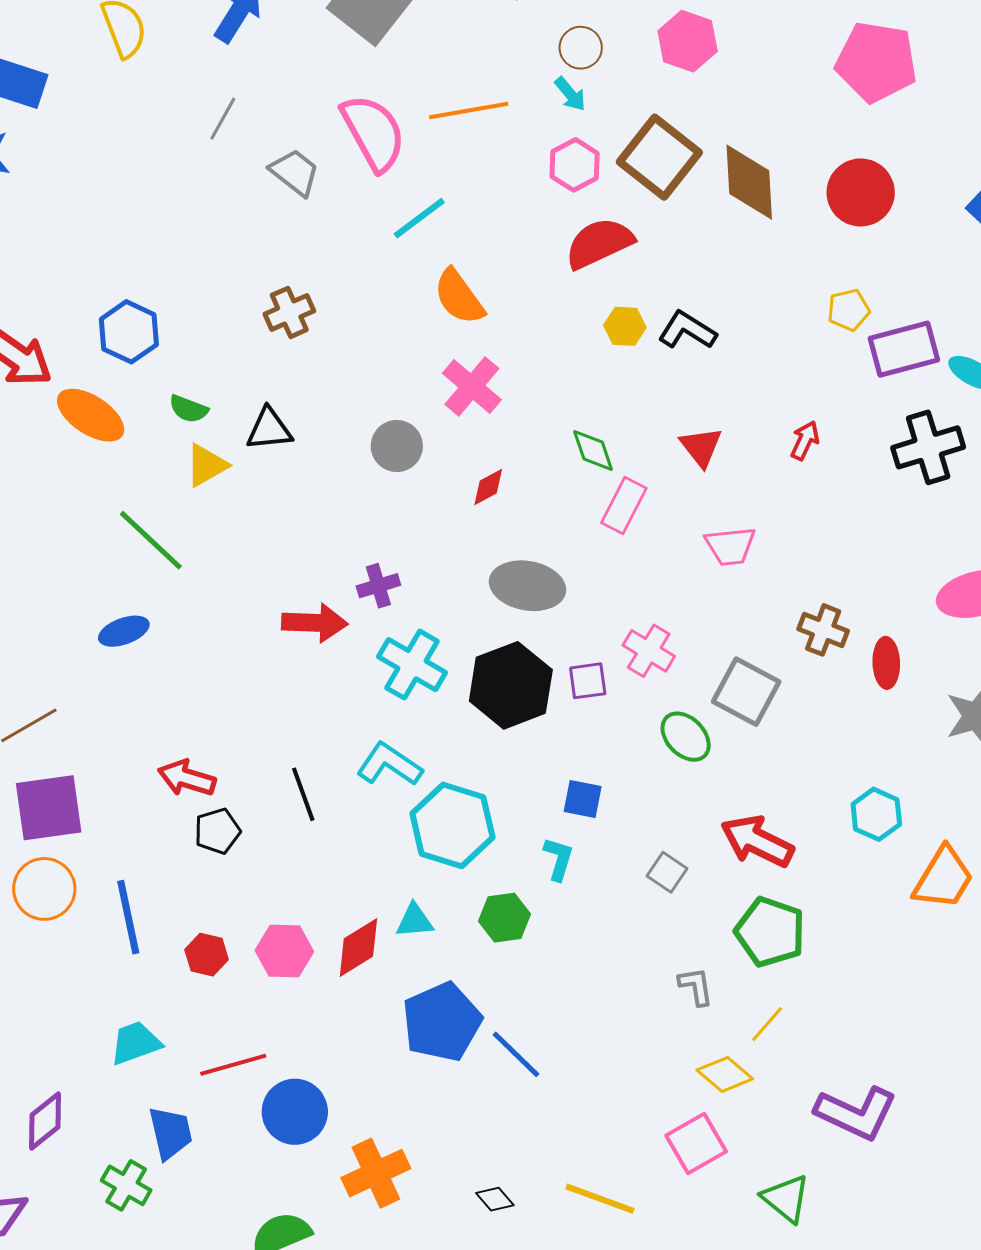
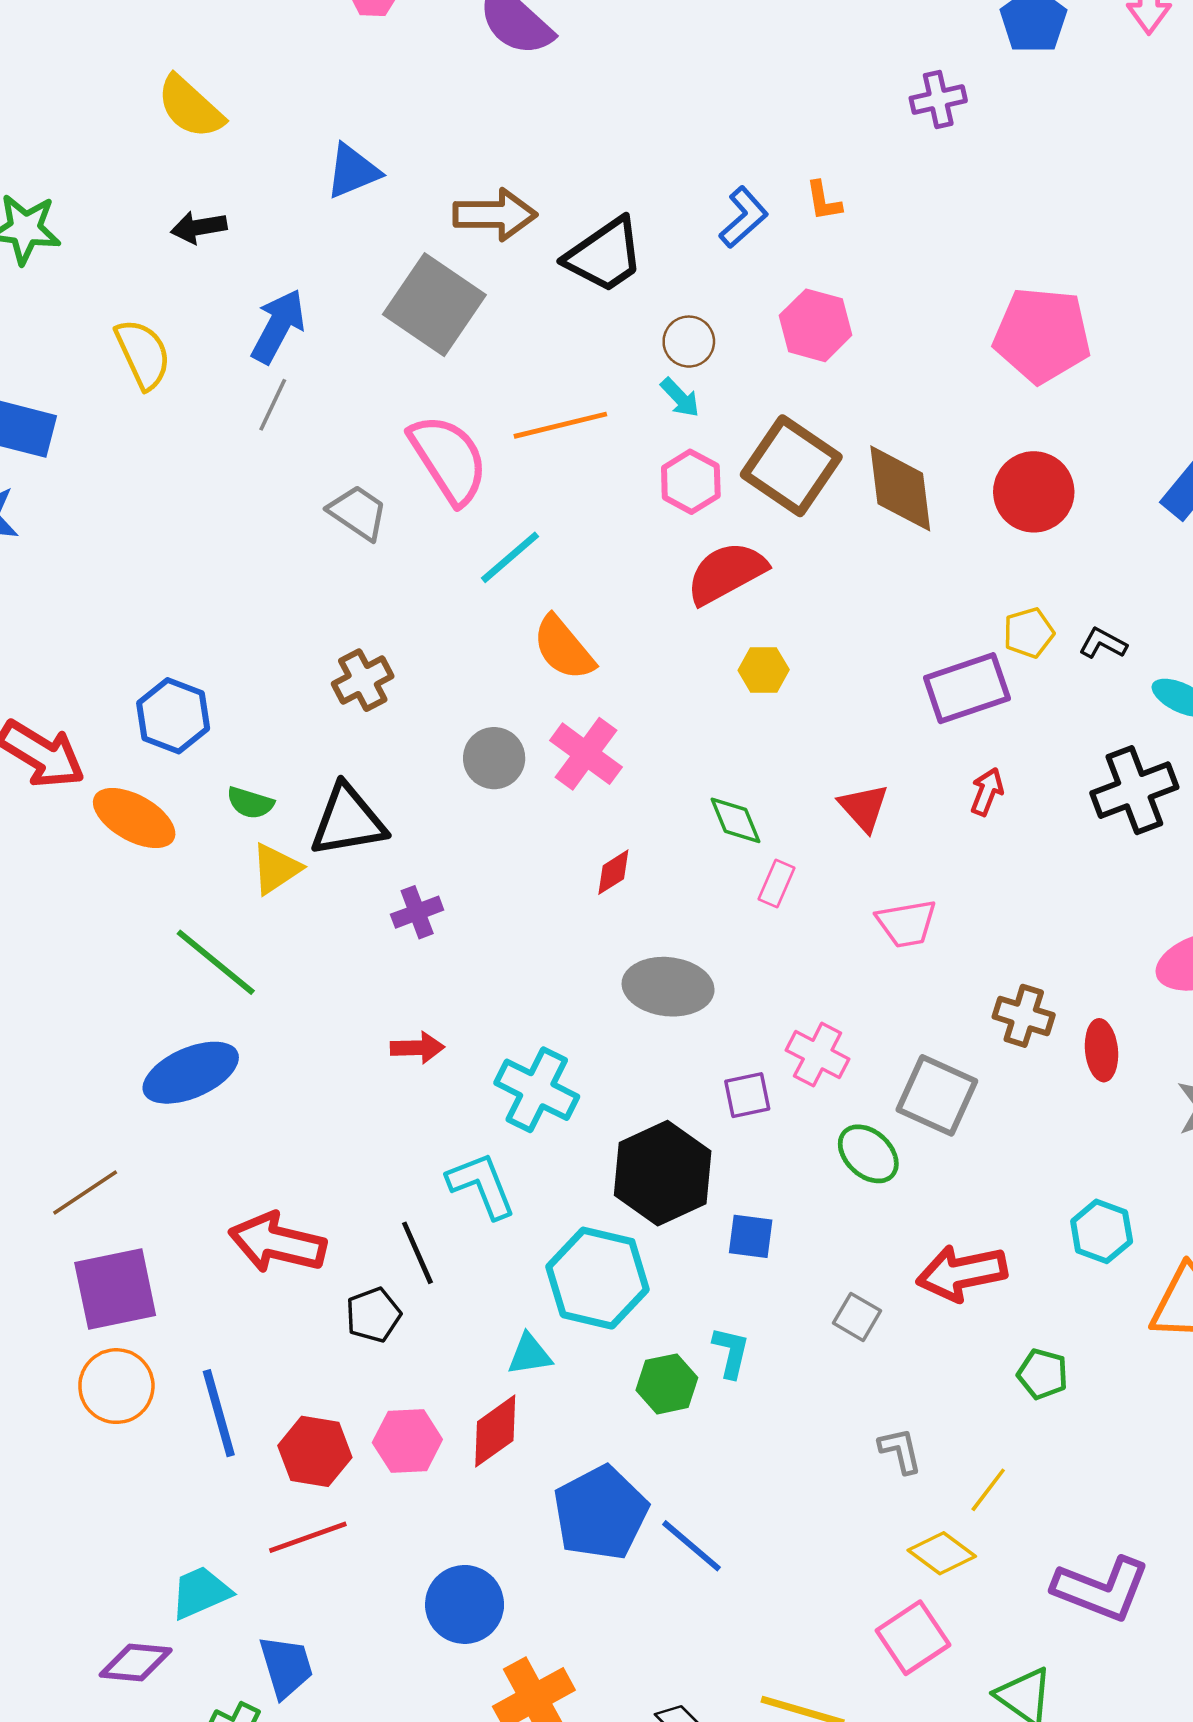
gray line: (223, 119) -> (273, 405), moved
black L-shape: (687, 330) -> (1103, 643), moved, size x0.7
purple rectangle: (904, 349) -> (967, 688), moved
black triangle: (269, 429) -> (348, 821), size x1.4
gray circle: (397, 446) -> (494, 758), moved
pink rectangle: (624, 506) -> (777, 883), size x0.7
purple cross: (378, 586) -> (417, 912), moved
red arrow: (315, 623) -> (417, 1048), size x0.7
blue ellipse: (124, 631) -> (191, 1073), size x1.6
black hexagon: (511, 685) -> (663, 1173), moved
cyan L-shape: (389, 764) -> (482, 1185), moved, turned 38
red arrow: (187, 778) -> (277, 1243), size x1.4
black pentagon: (217, 831) -> (373, 1315), moved
red arrow: (757, 841) -> (962, 1273), turned -34
cyan L-shape: (559, 859) -> (731, 1352), moved
cyan triangle: (415, 921) -> (530, 1354), moved
green pentagon: (770, 932) -> (1043, 1374), moved, size x0.6
red hexagon: (207, 955) -> (315, 1451), size x1.4
cyan trapezoid: (135, 1043) -> (201, 1592), moved
red line: (233, 1065) -> (308, 1537), moved
blue circle: (295, 1112) -> (465, 1604), moved
purple diamond: (45, 1121) -> (136, 1662), turned 48

